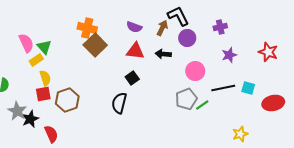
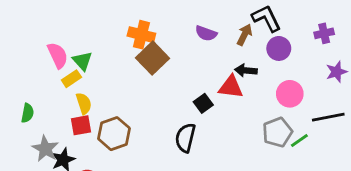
red triangle: (135, 51) -> (231, 87), moved

